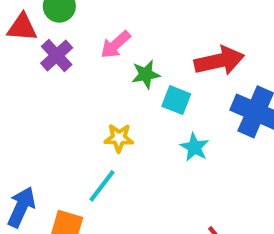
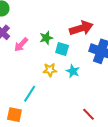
pink arrow: (116, 45) -> (21, 45), moved
yellow star: (119, 138) -> (50, 70), moved

